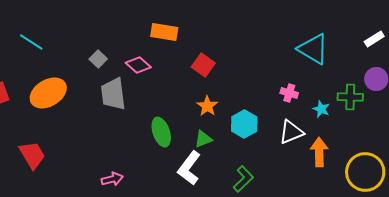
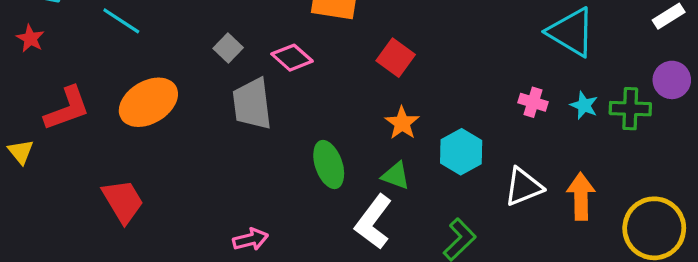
cyan star: (321, 109) -> (584, 105), moved
white triangle: (291, 132) -> (523, 187), moved
green triangle: (203, 139) -> (396, 176), turned 42

